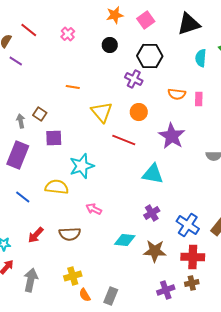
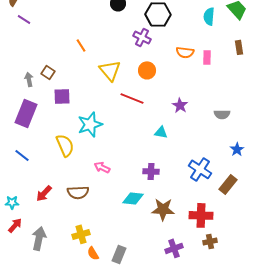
orange line: (73, 87) -> (81, 45), turned 48
purple star: (172, 136) -> (180, 105), moved, size x0.6
cyan triangle: (153, 174) -> (161, 132), size x0.6
yellow semicircle: (57, 187) -> (65, 145), turned 60
blue line: (23, 197) -> (22, 155), moved
purple cross: (152, 213) -> (151, 171), moved, turned 35
blue cross: (188, 225) -> (200, 169), moved
brown cross: (192, 283) -> (210, 241), moved

